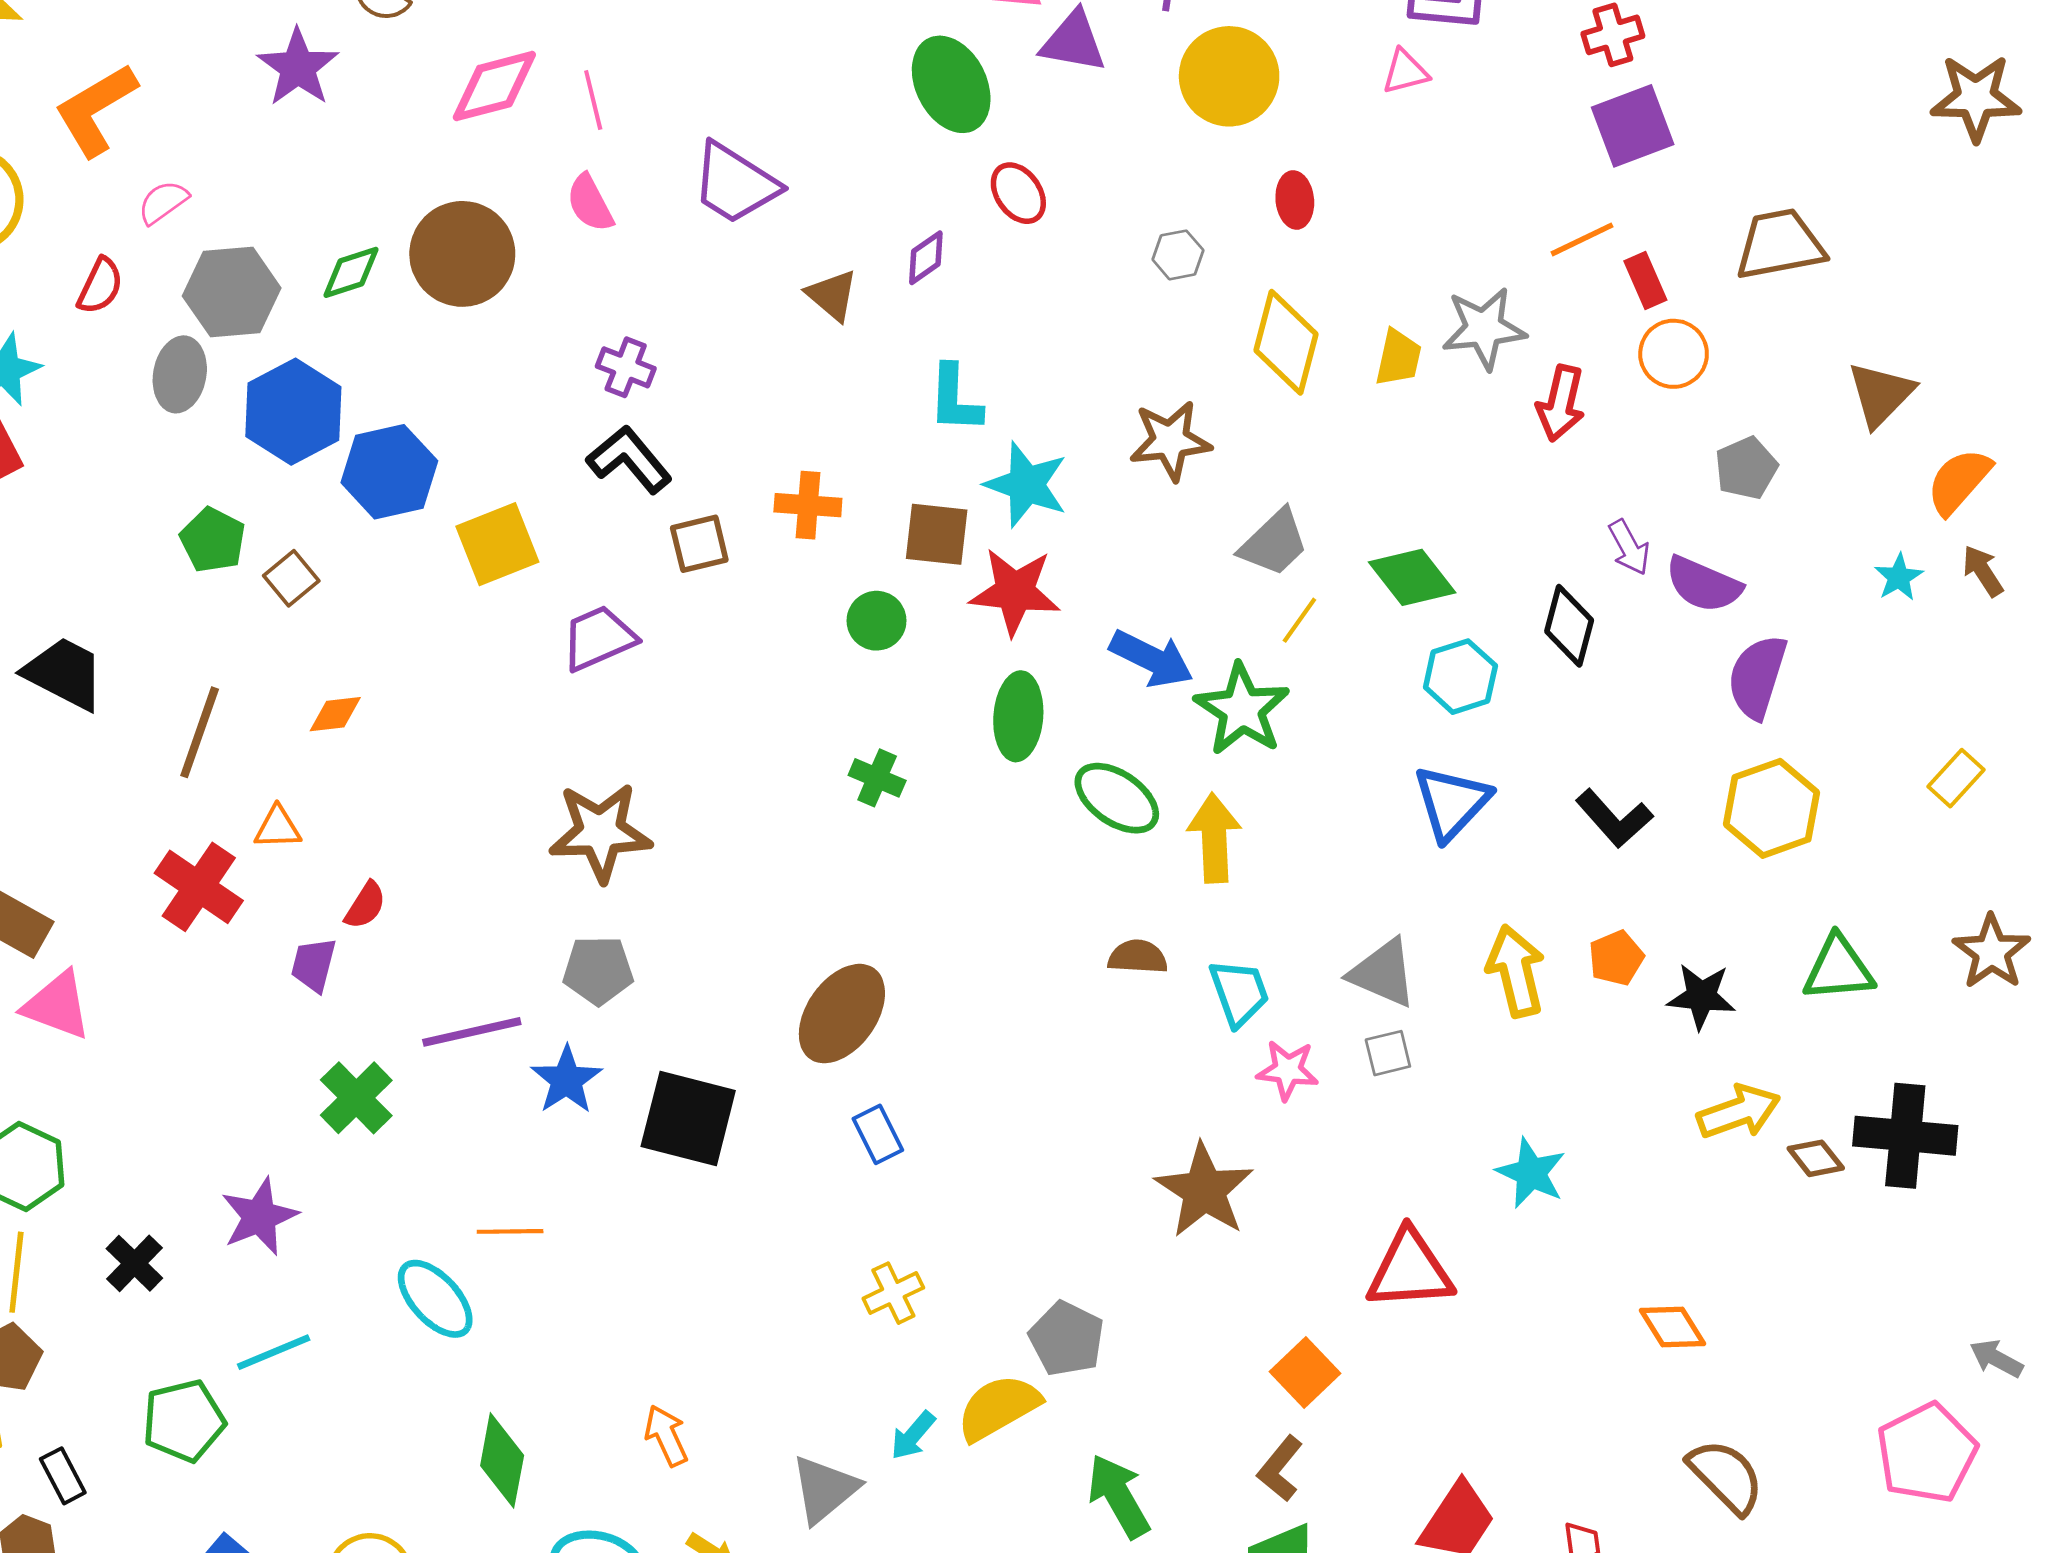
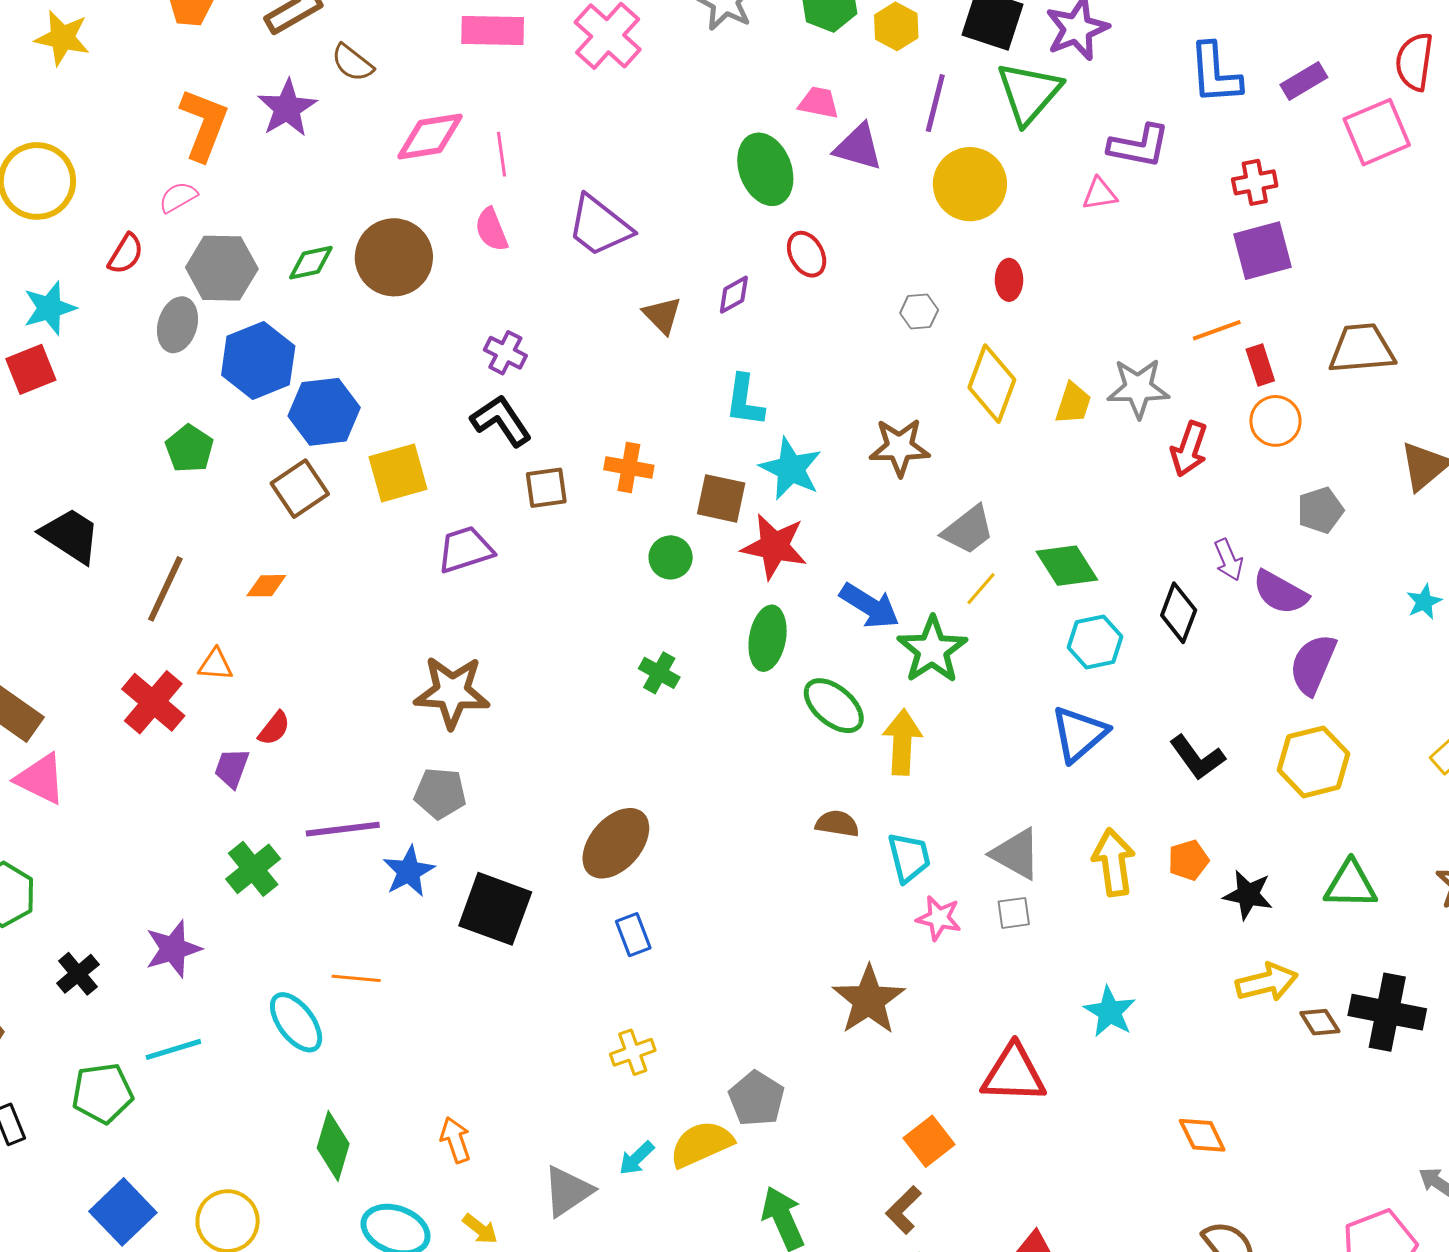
orange L-shape: (96, 110) -> (204, 124), moved, turned 136
brown square: (291, 578) -> (300, 489), moved, size x1.4

